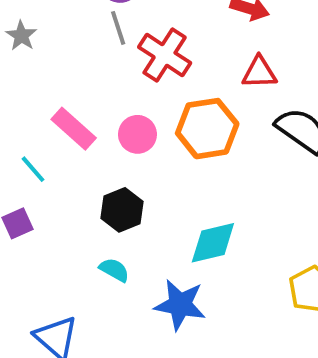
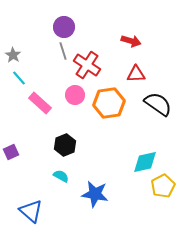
pink circle: (137, 134) -> (75, 95), moved
cyan line: (33, 169) -> (19, 78), moved
cyan diamond: (213, 243) -> (145, 162), moved

